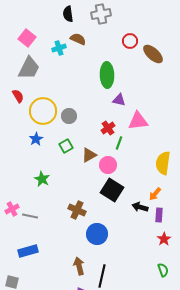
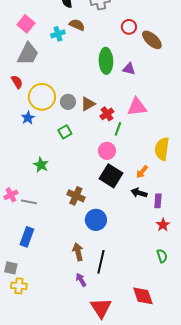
purple triangle: (119, 100) -> (129, 69), moved
blue star: (36, 139) -> (28, 118), moved
brown triangle: (89, 155) -> (88, 104), moved
orange arrow: (155, 194) -> (142, 172), moved
blue rectangle: (28, 251) -> (27, 237), turned -54

